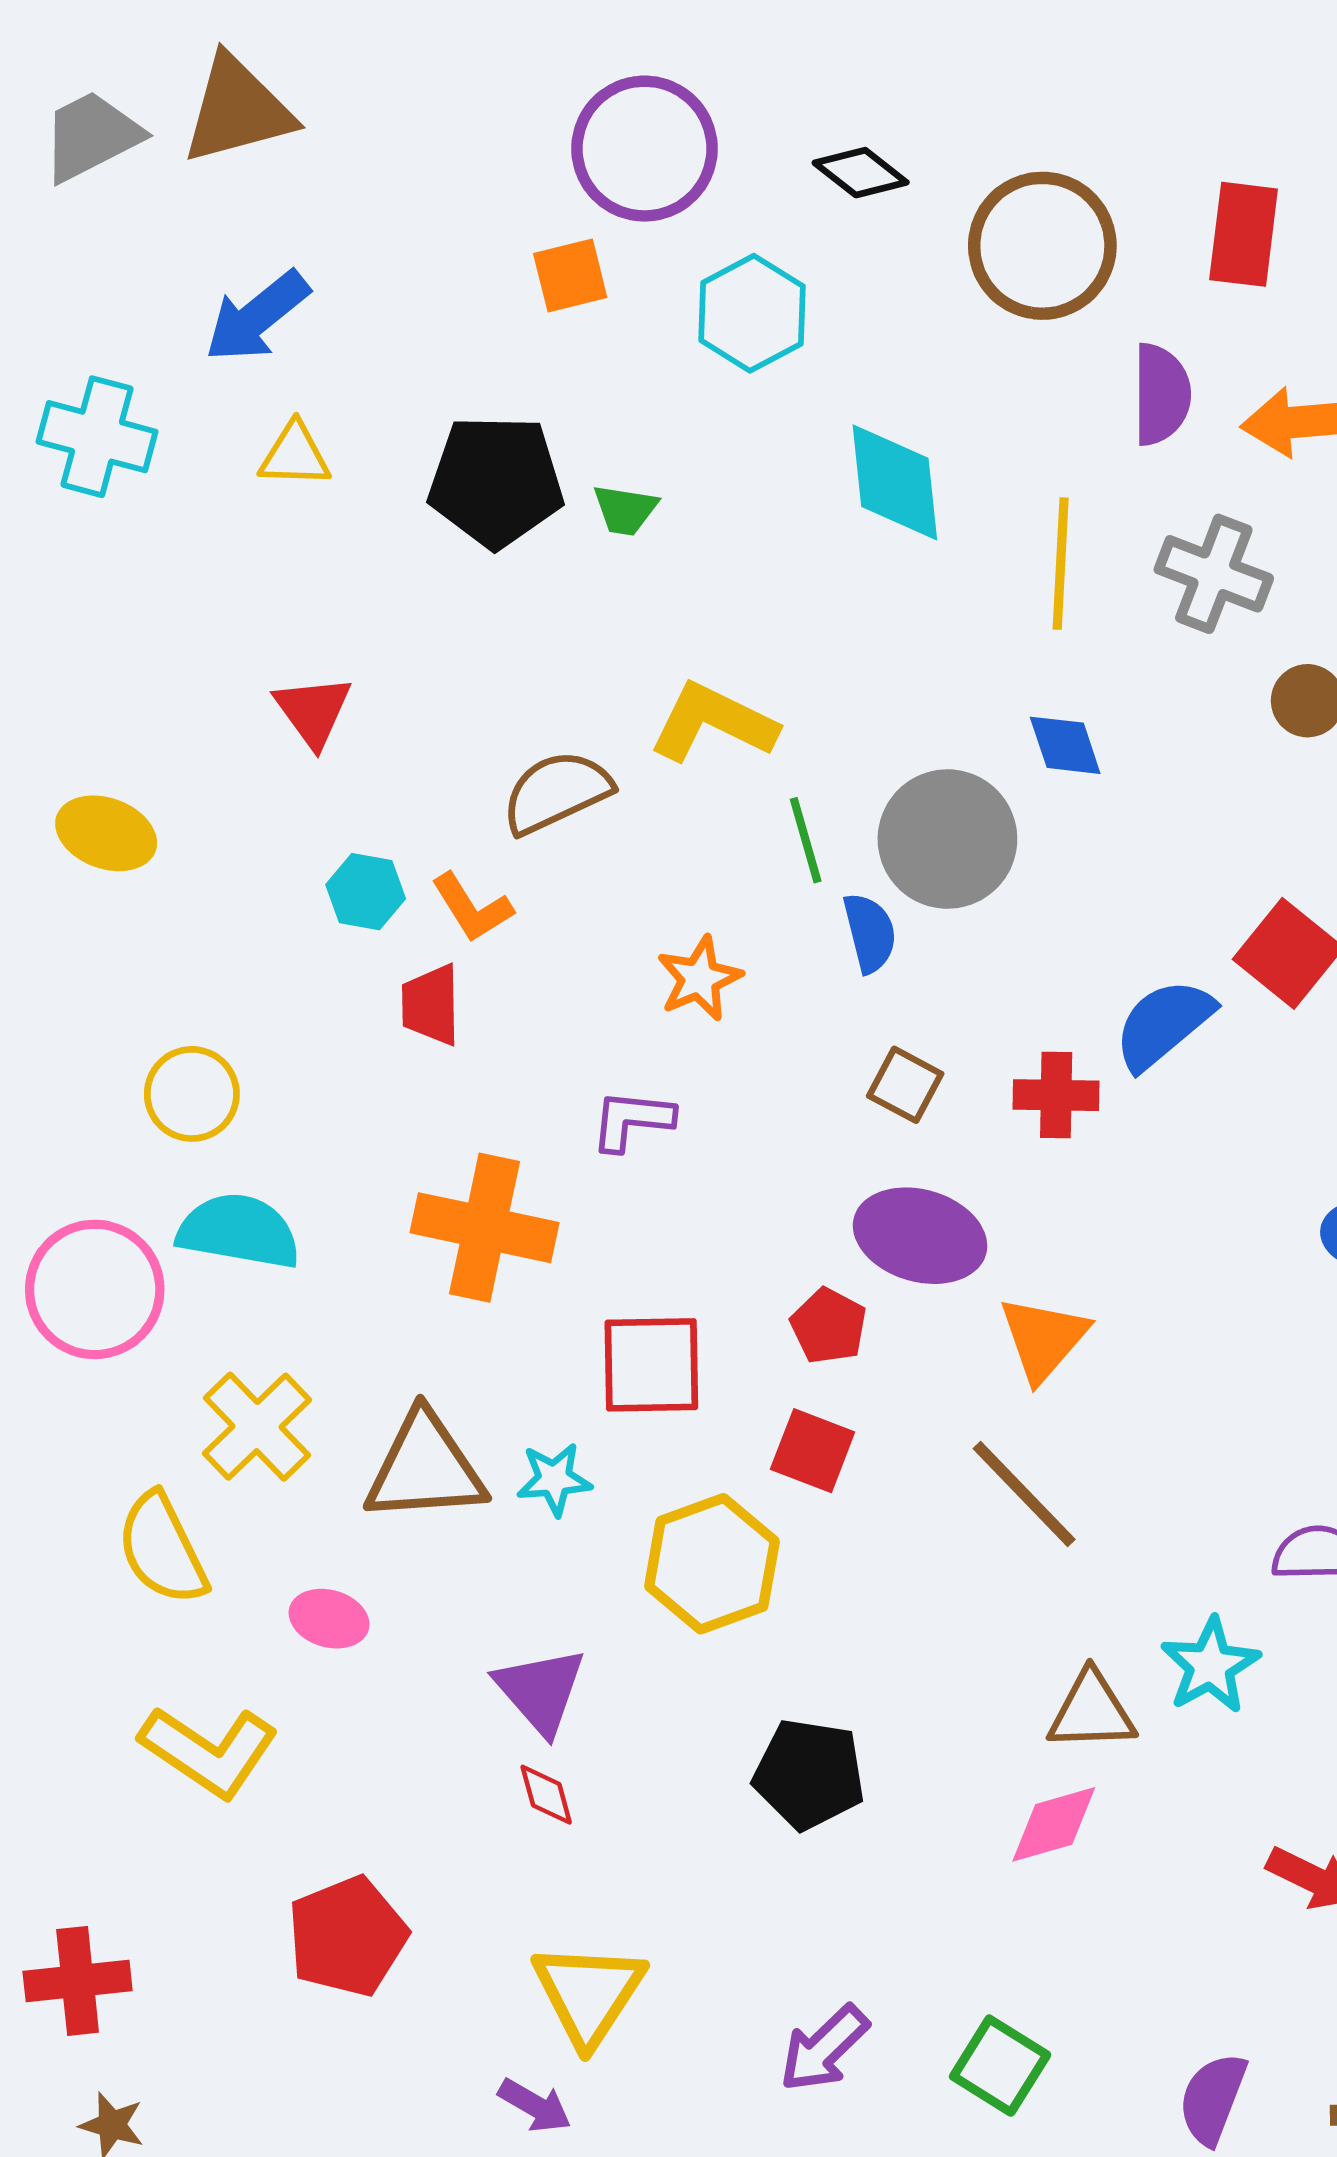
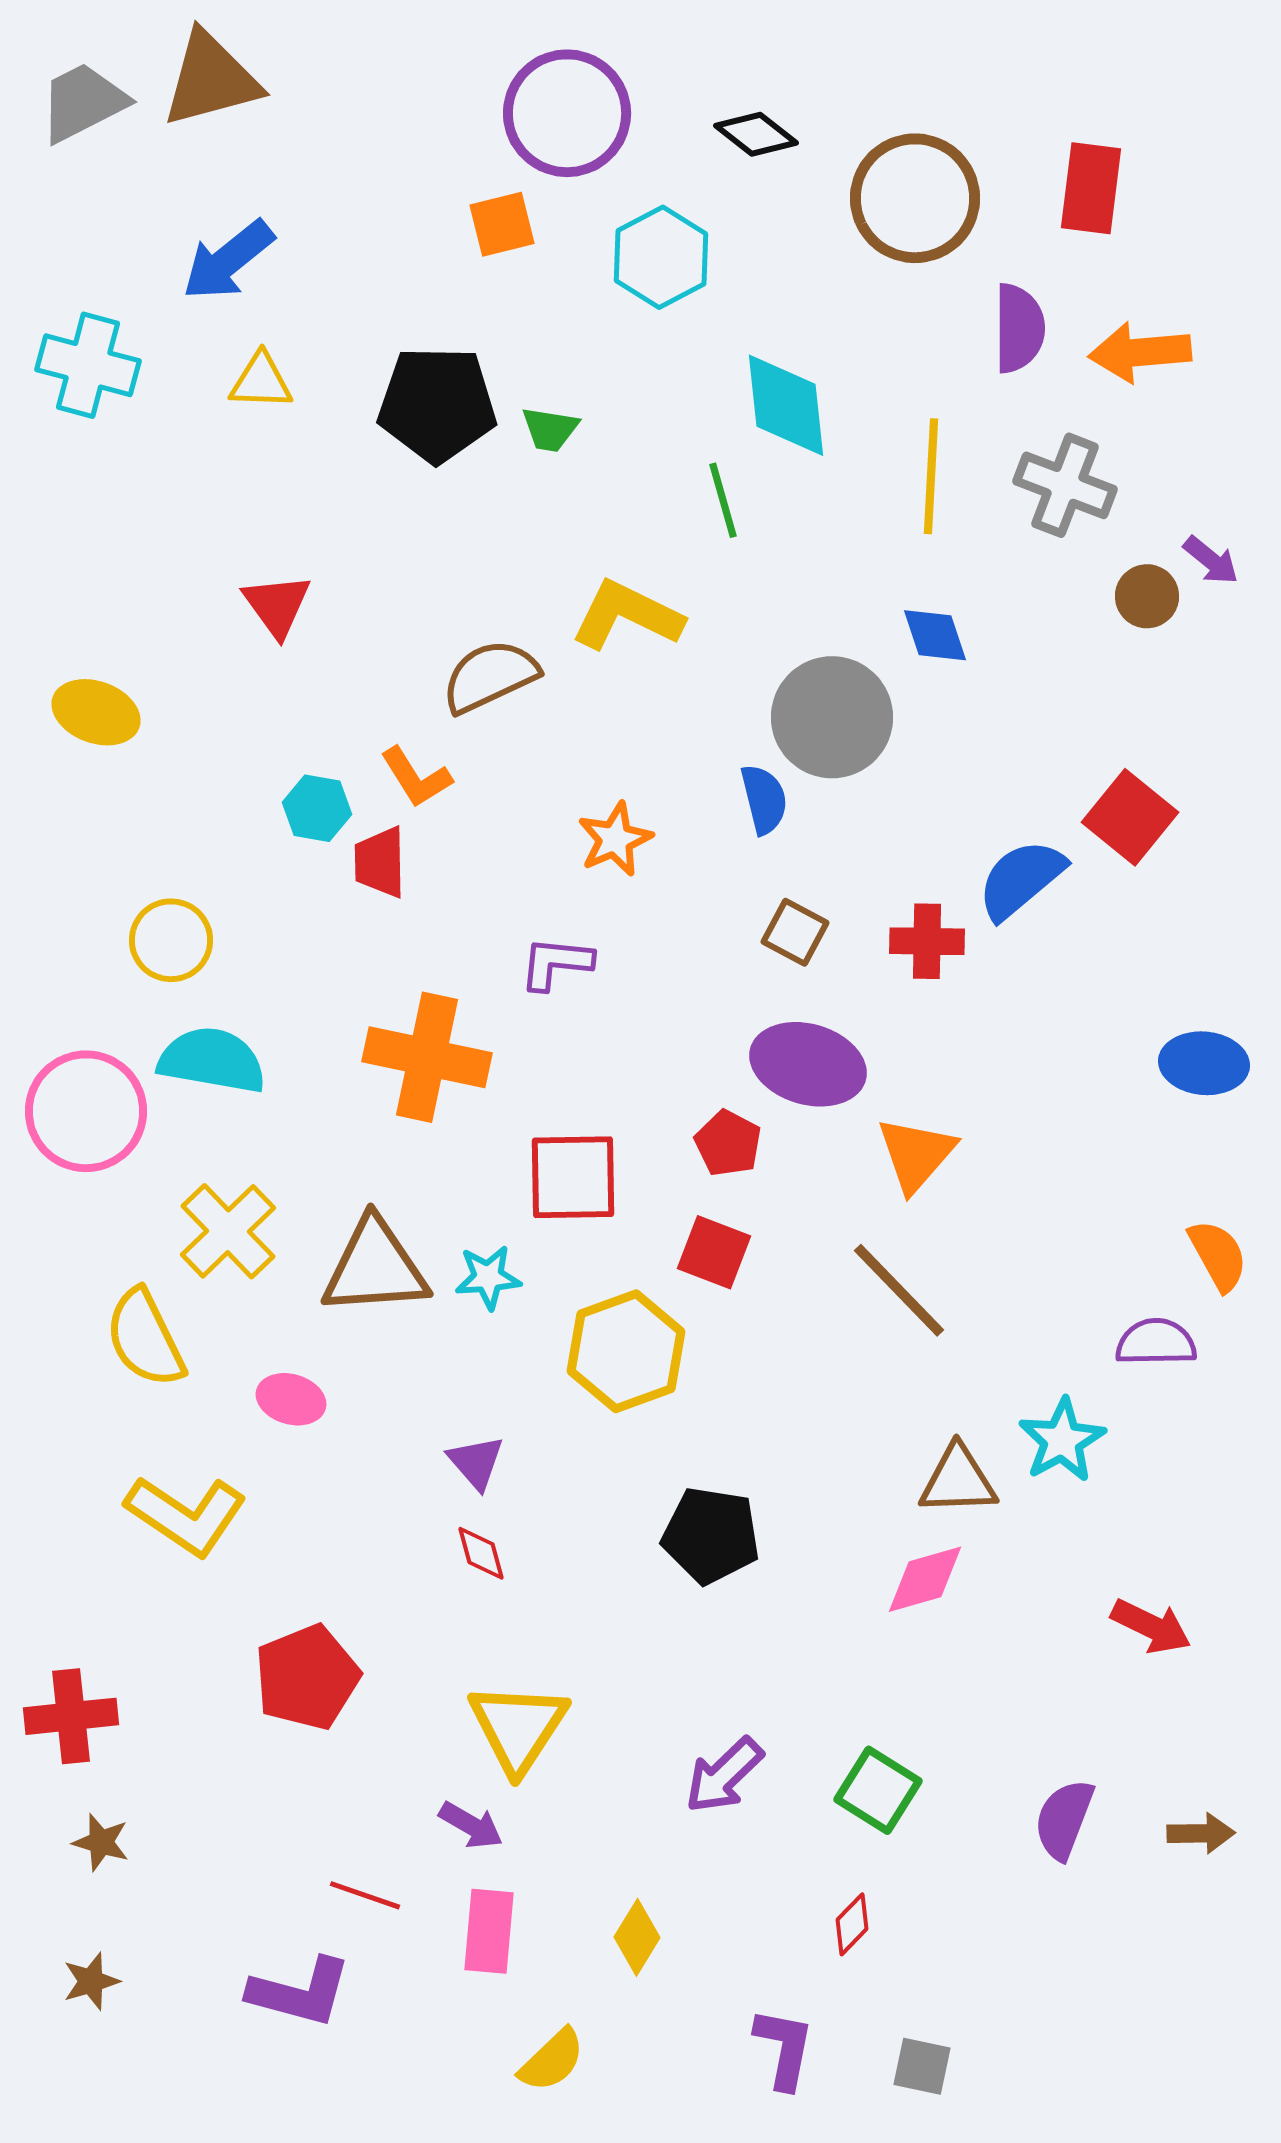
green line: (806, 840) -> (723, 500), moved
cyan hexagon: (366, 892) -> (317, 808), moved
purple triangle: (541, 1691) -> (476, 1462), size x0.7

